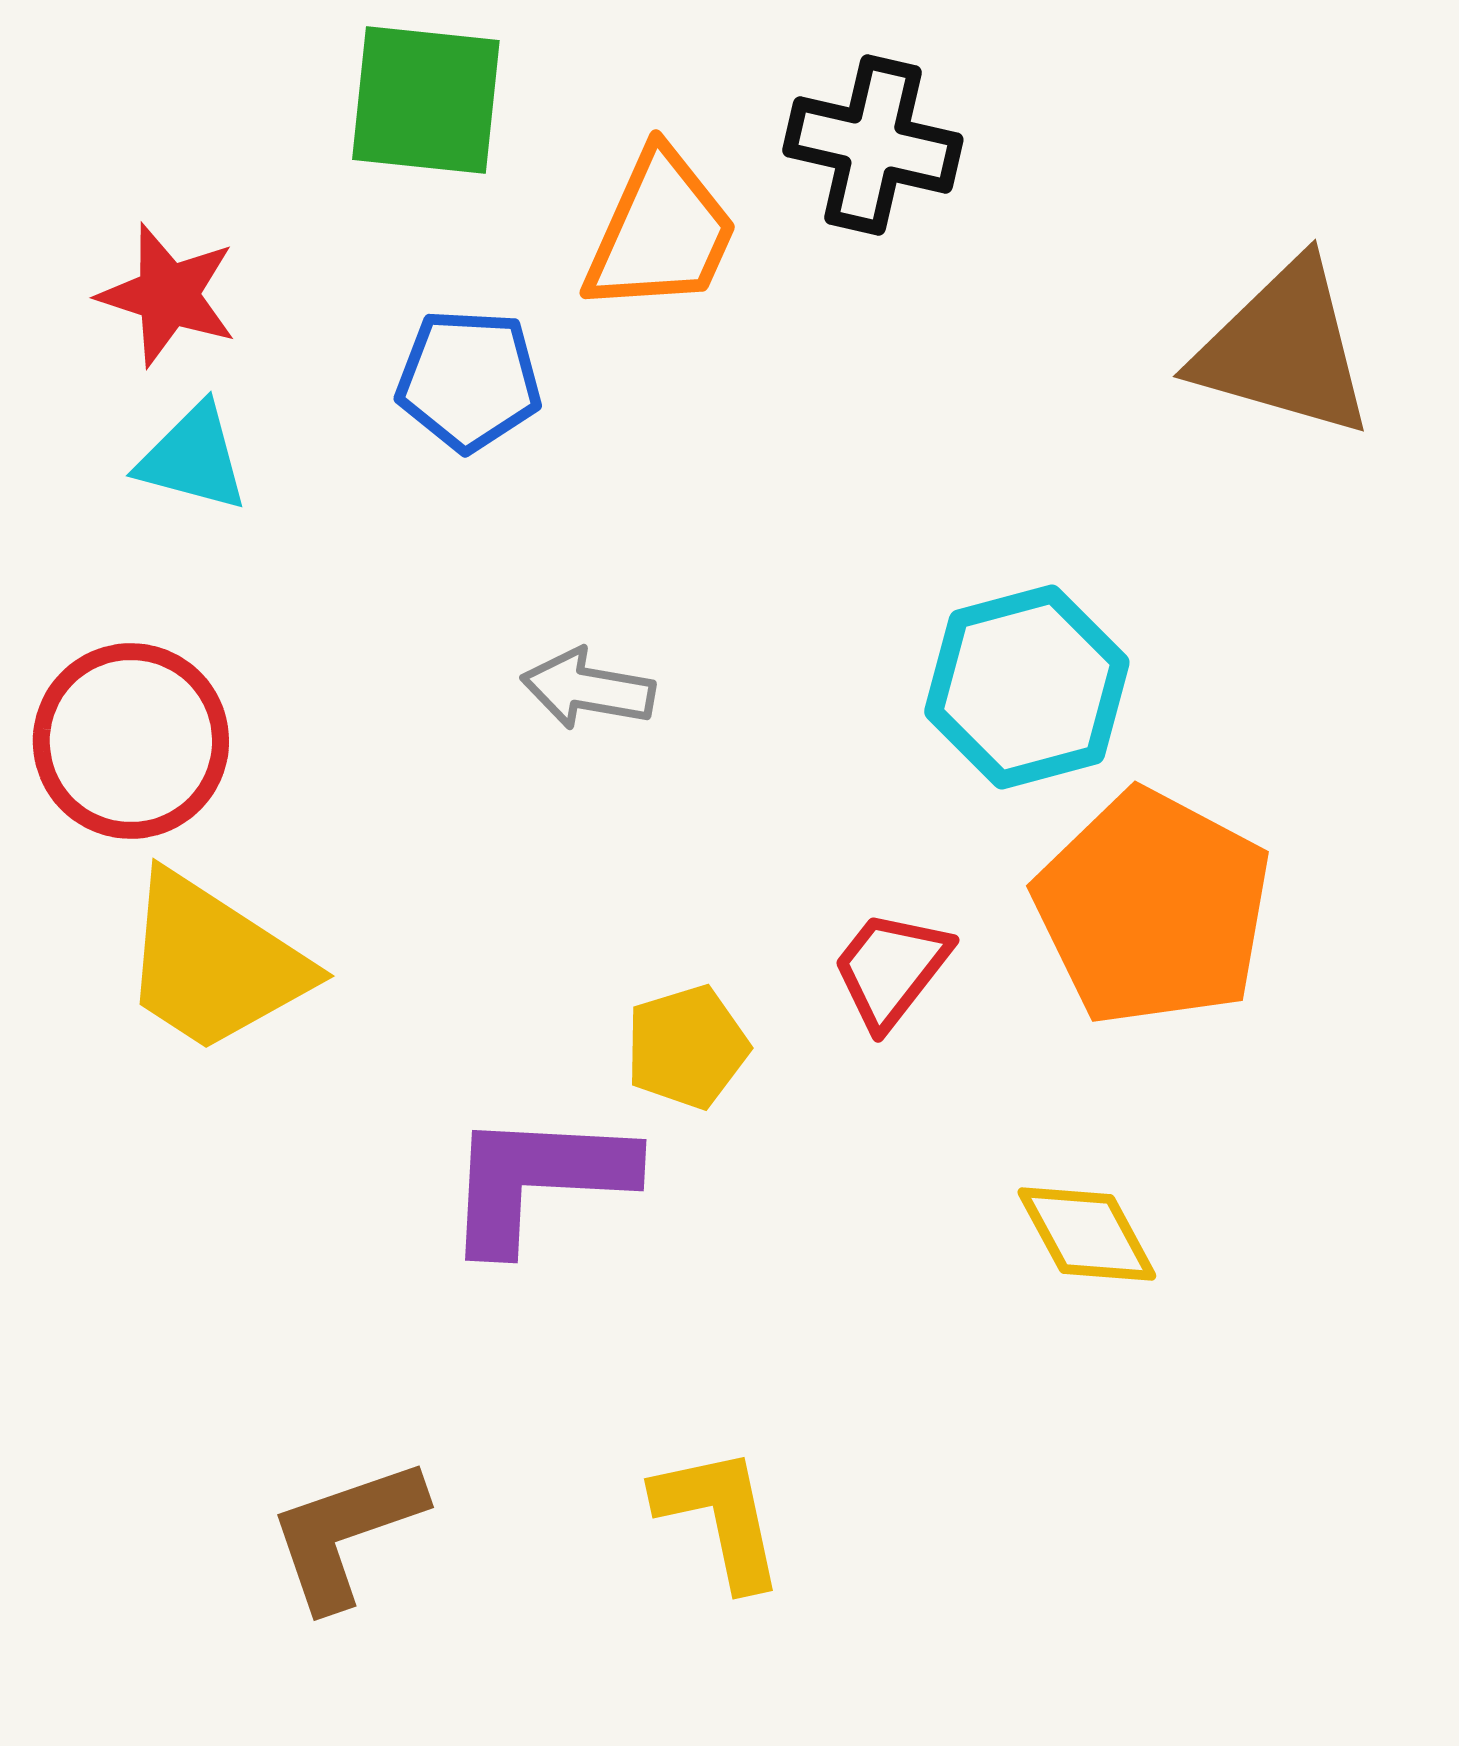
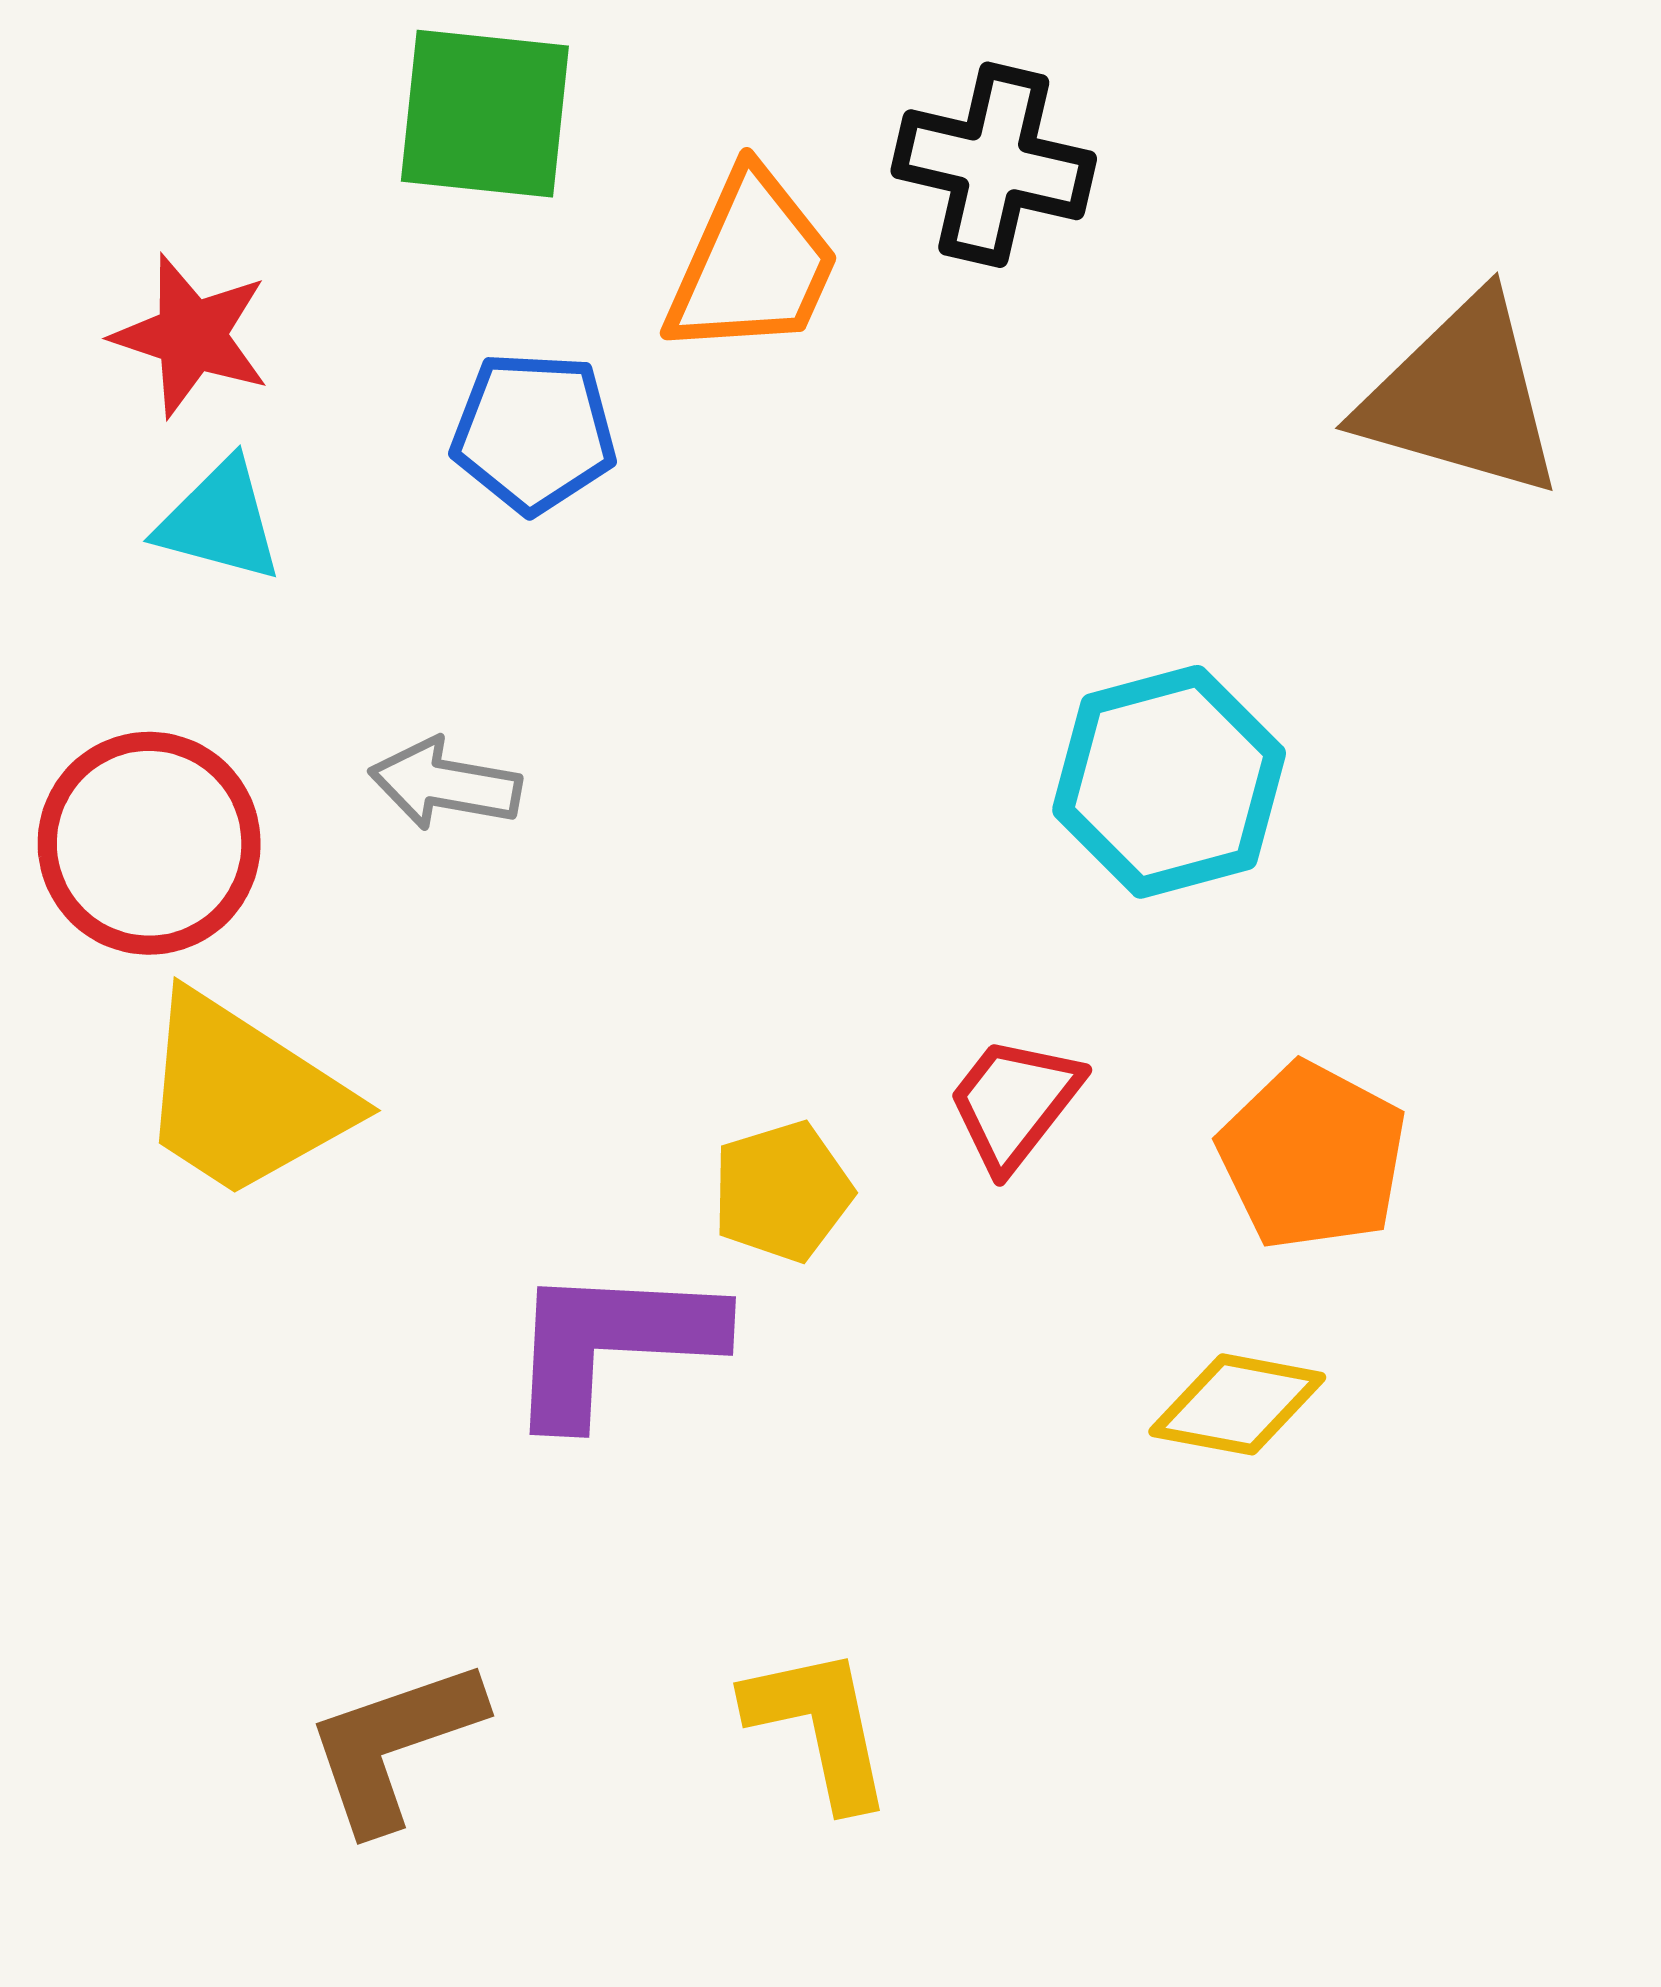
gray arrow: (588, 689) -> (445, 784), moved
orange pentagon: (1153, 908) -> (1312, 1156), moved, size x0.7
yellow diamond: (1087, 1234) -> (1237, 1404), turned -51

